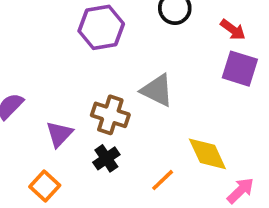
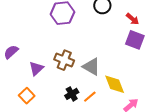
gray triangle: (157, 90) -> (91, 67), moved
black cross: (106, 158) -> (72, 94), moved

